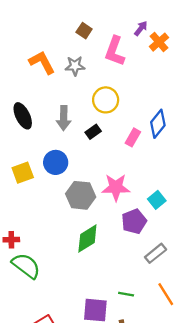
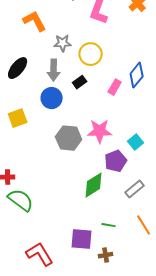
gray star: (75, 66) -> (63, 43), moved
black ellipse: (23, 116) -> (18, 68), turned 65
blue circle: (56, 162) -> (52, 98), moved
green diamond: (87, 239) -> (94, 185), moved

